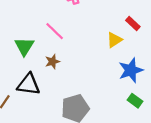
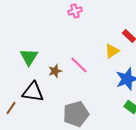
pink line: (55, 31) -> (79, 65), moved

